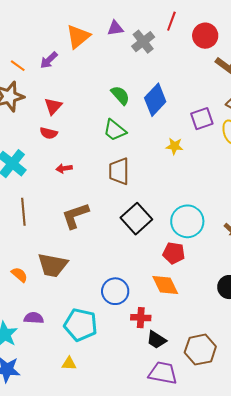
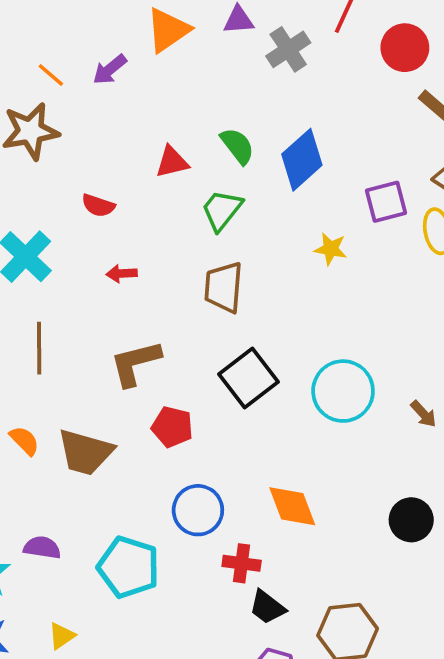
red triangle: (53, 106) -> (172, 162), moved, turned 30
green trapezoid: (115, 130) -> (222, 210), turned 85
red pentagon: (174, 253) -> (172, 427), moved
orange semicircle: (19, 275) -> (24, 441), moved
yellow triangle: (69, 364) -> (62, 636), moved, turned -42

